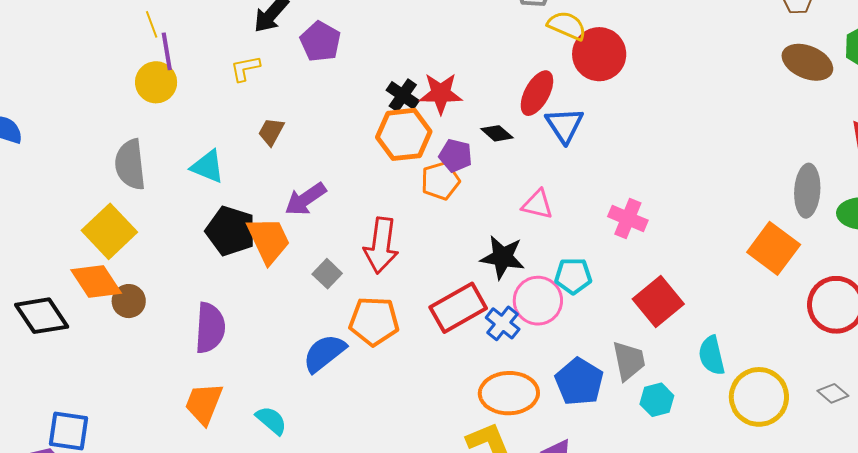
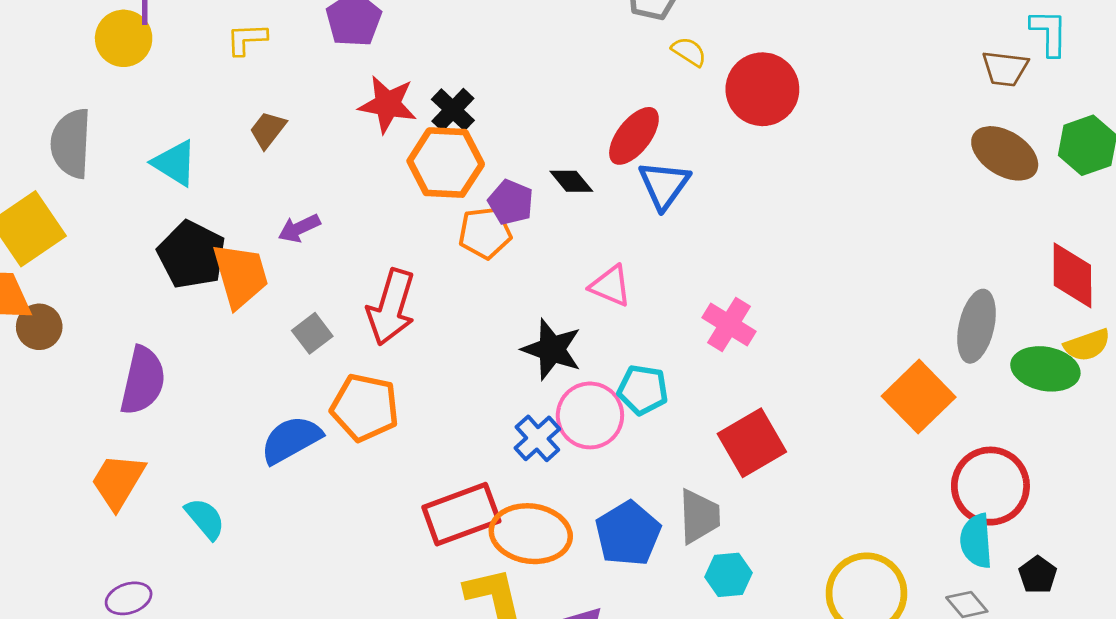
yellow semicircle: (567, 26) -> (689, 52), size x0.7
red circle: (599, 54) -> (762, 89), moved
red star: (441, 93) -> (388, 104), moved
purple arrow: (305, 199) -> (299, 228), size x0.7
red rectangle: (458, 308) -> (461, 514), moved
cyan semicircle: (712, 355) -> (976, 541), moved

